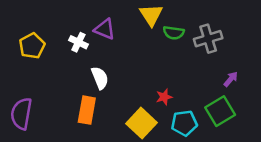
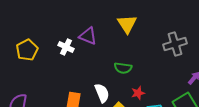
green semicircle: (174, 33) -> (123, 68), moved
white semicircle: (100, 78) -> (102, 93), moved

